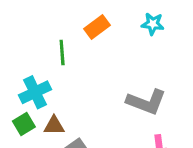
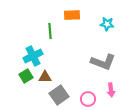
cyan star: (153, 24) -> (107, 24), moved
orange rectangle: (97, 27) -> (72, 15), turned 35

